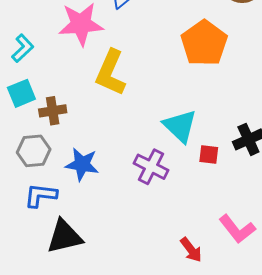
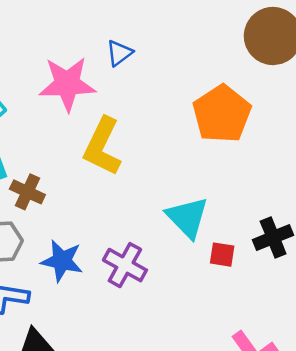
brown cross: (53, 111) -> (27, 192), turned 32
purple cross: (151, 167) -> (125, 265), moved

